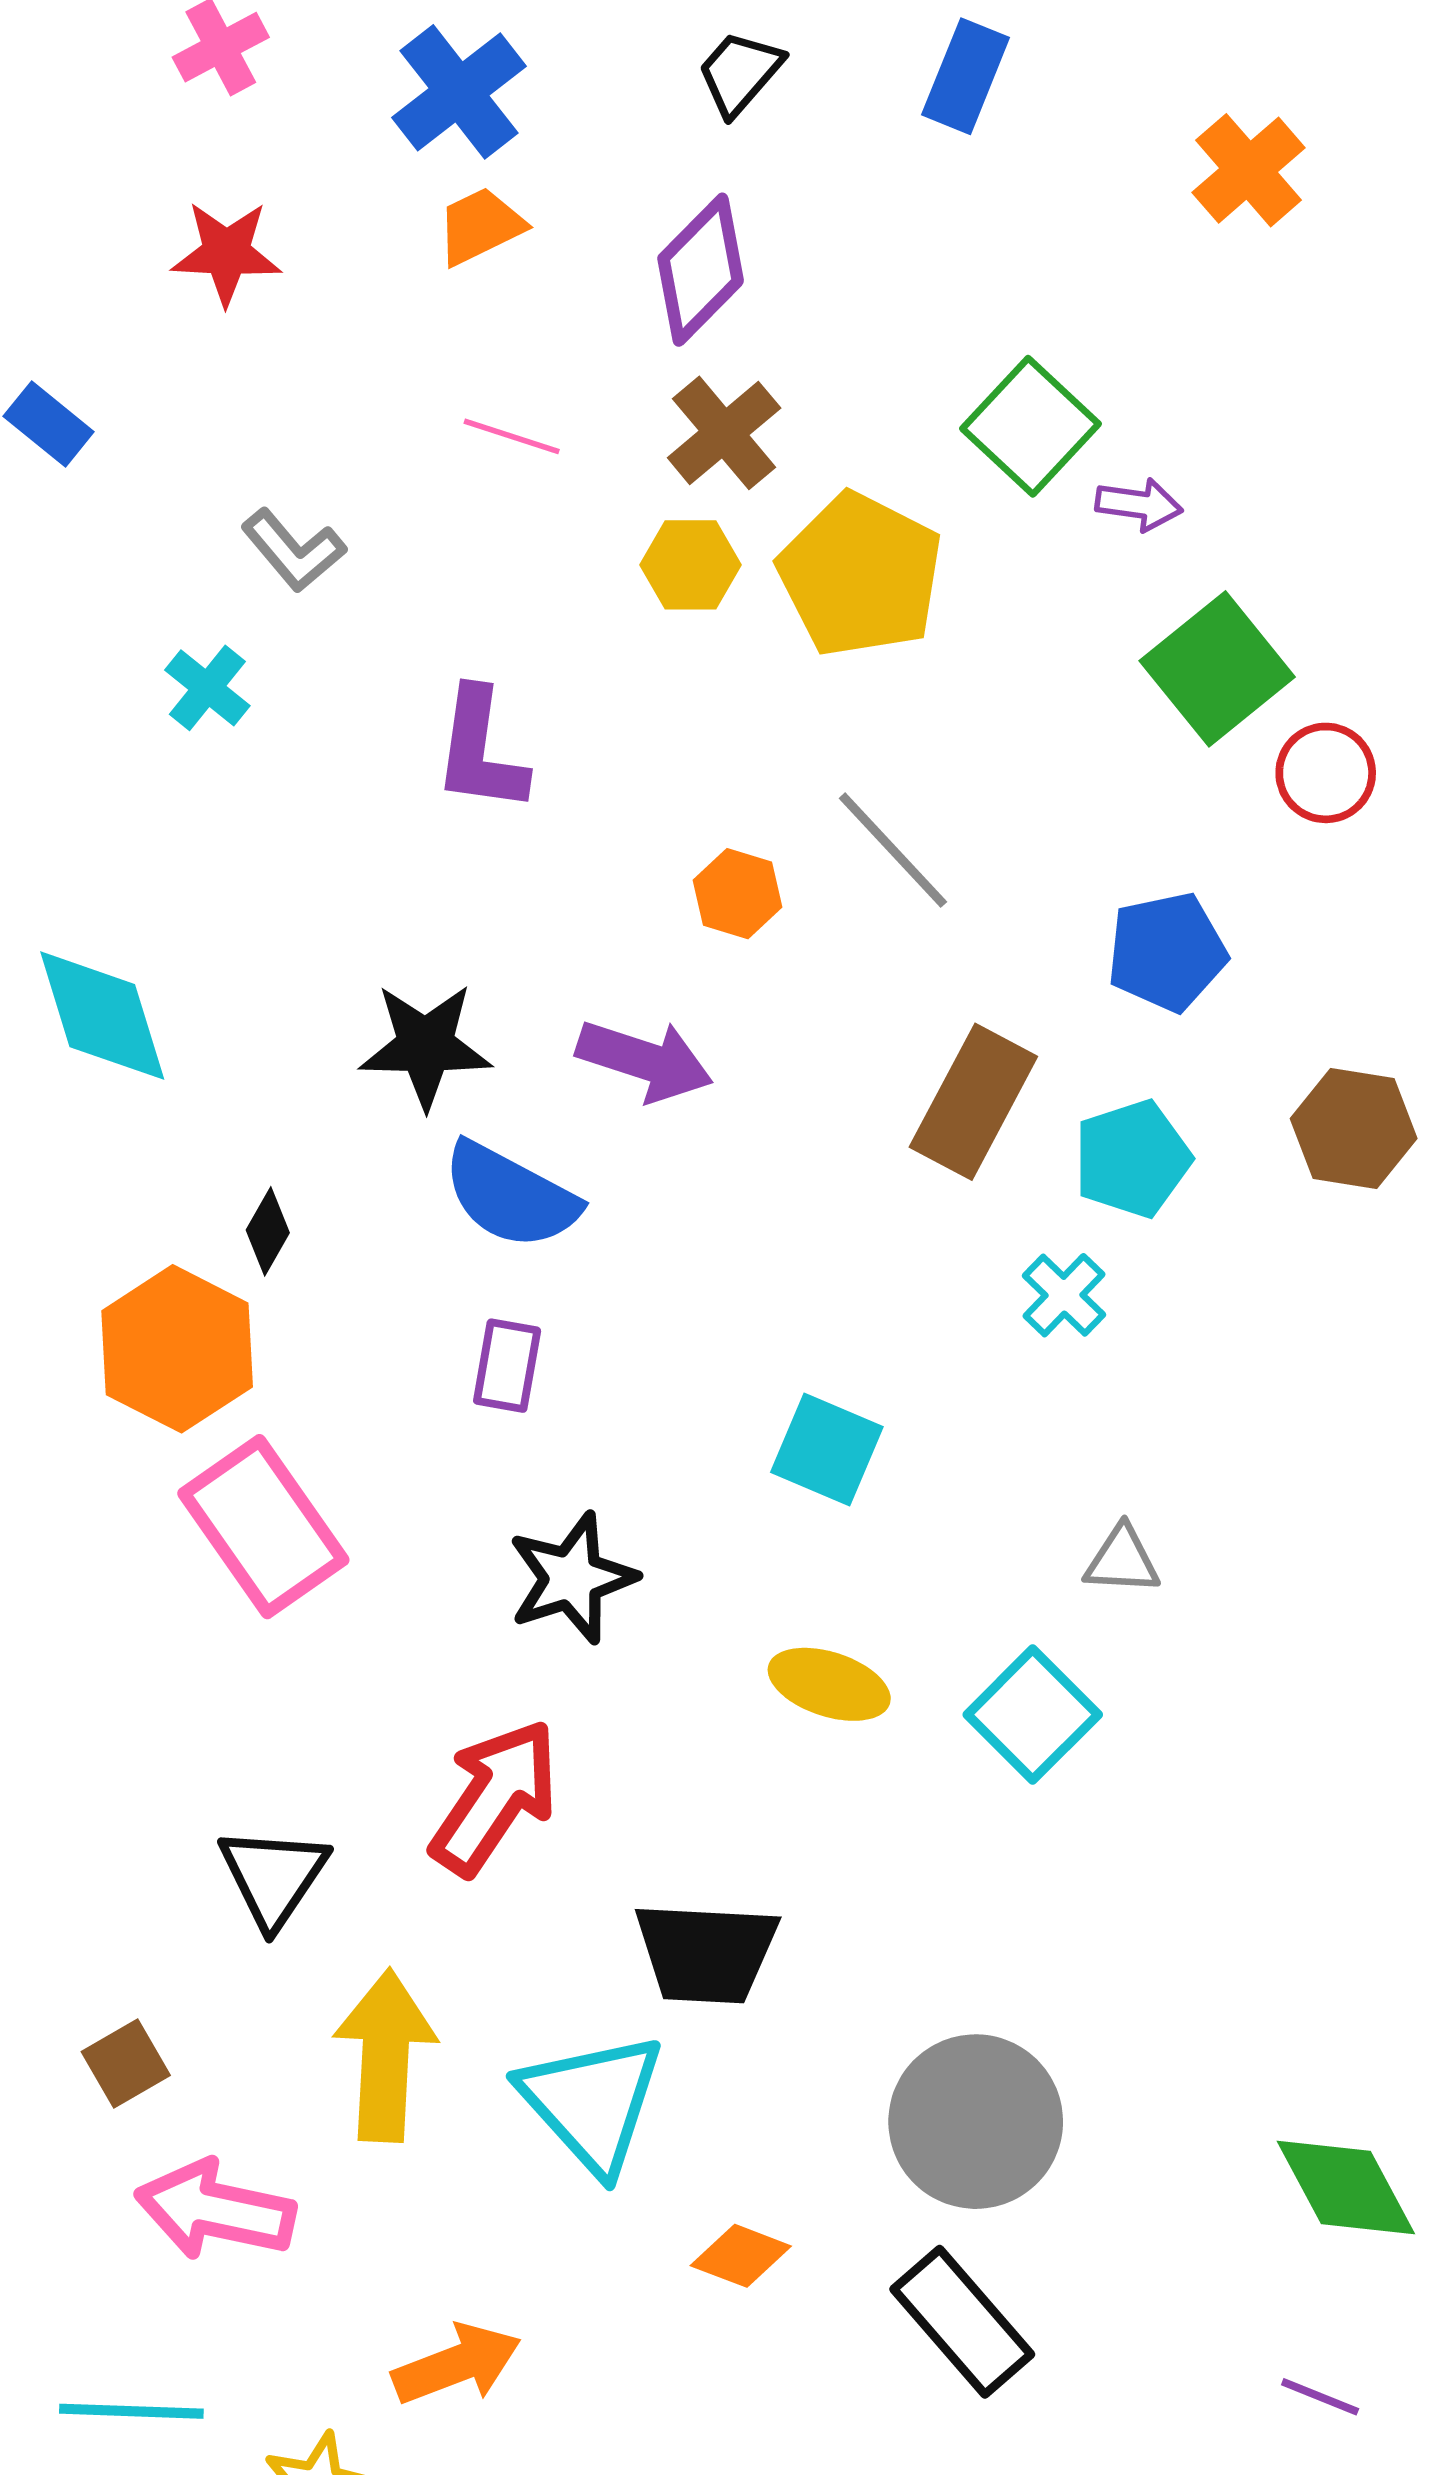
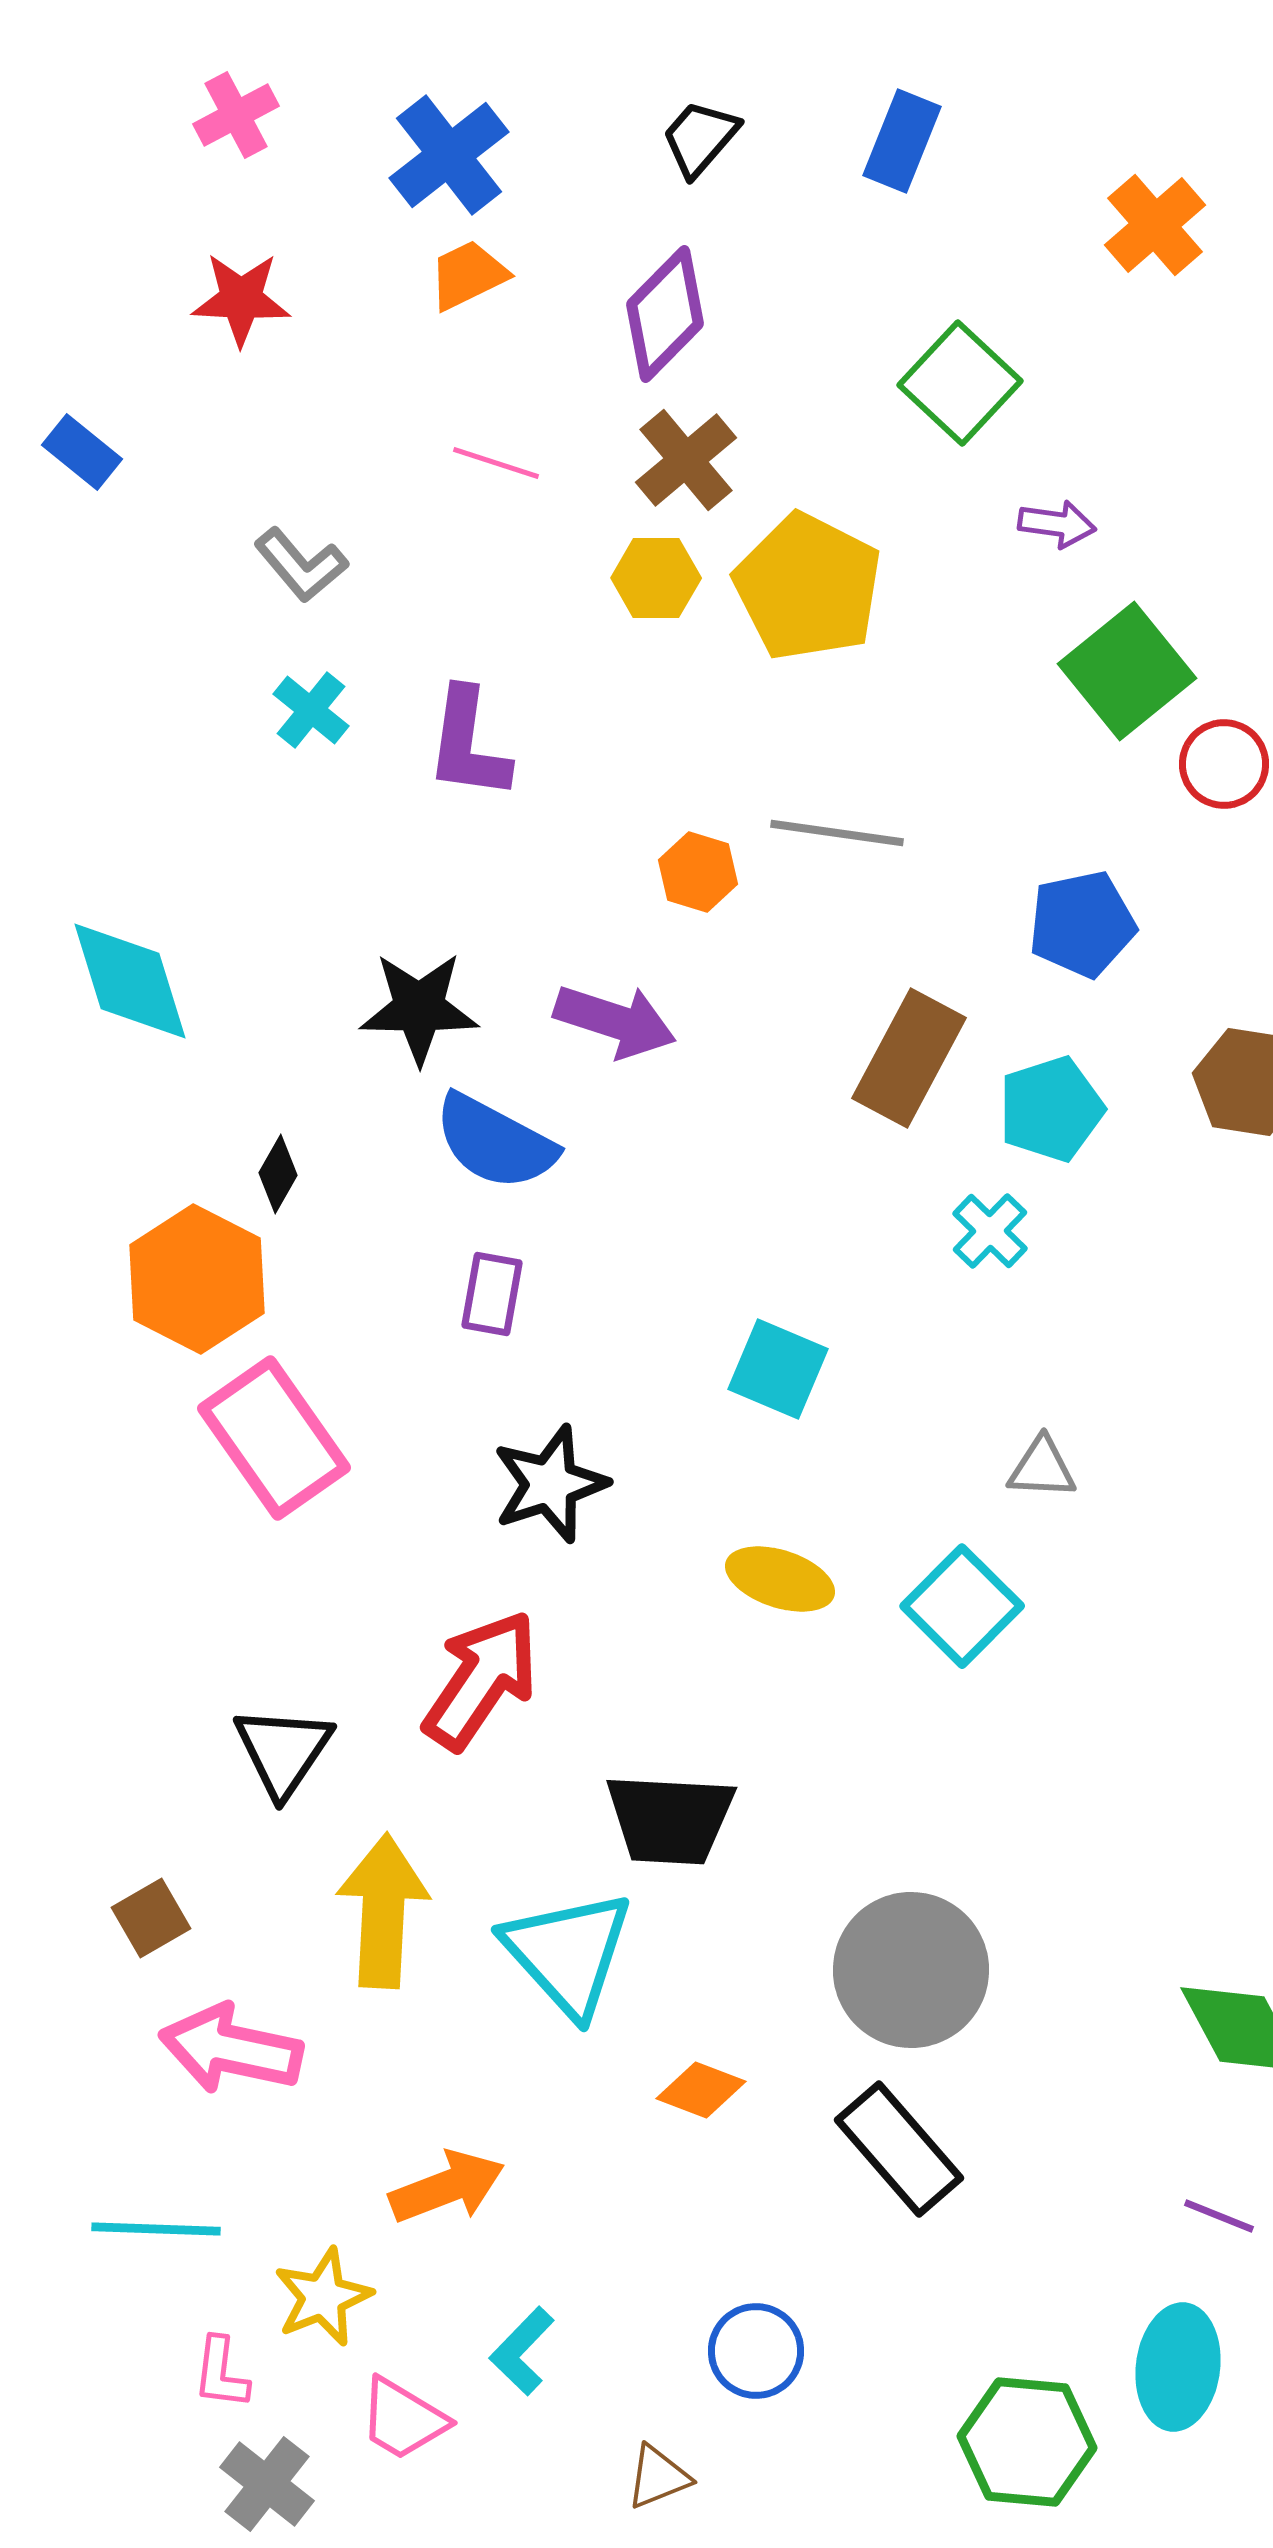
green square: (1030, 426) -> (960, 383), moved
cyan cross: (207, 688) -> (311, 710), moved
gray line: (893, 850) -> (837, 833), turned -39

